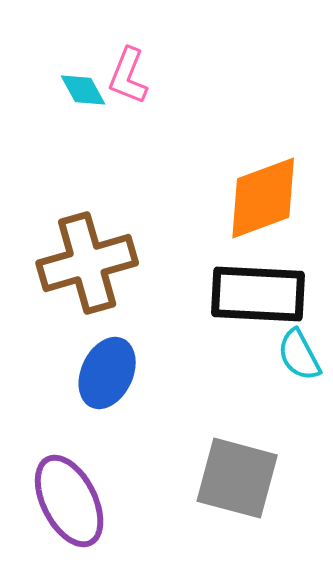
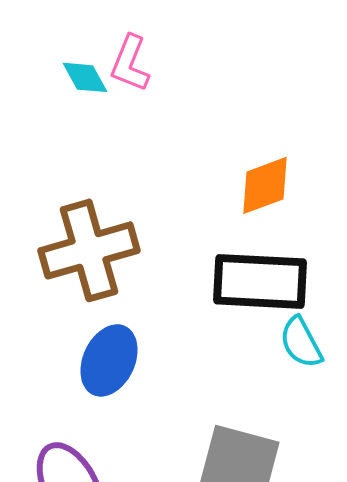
orange diamond: (263, 198) -> (265, 185), size x0.7

